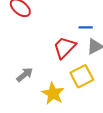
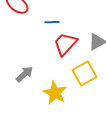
blue line: (86, 27) -> (52, 22), moved

